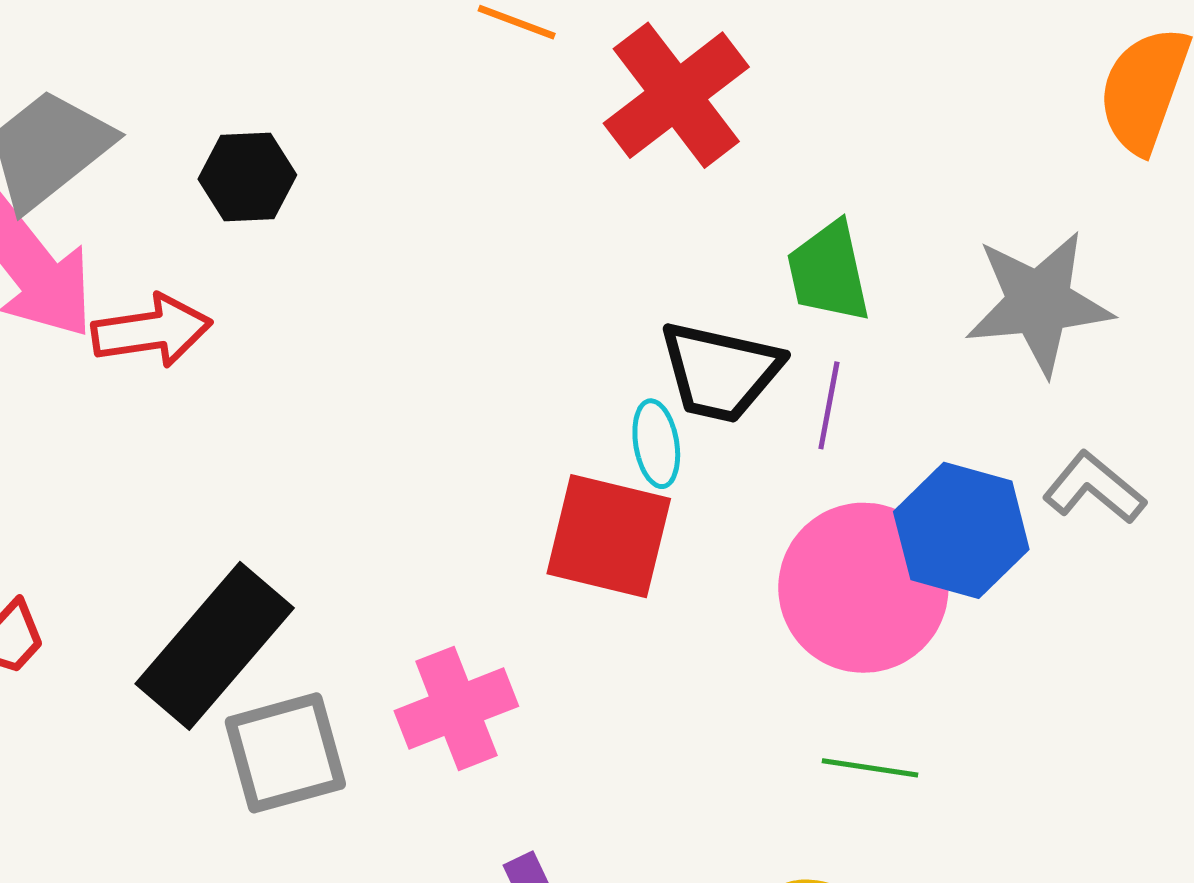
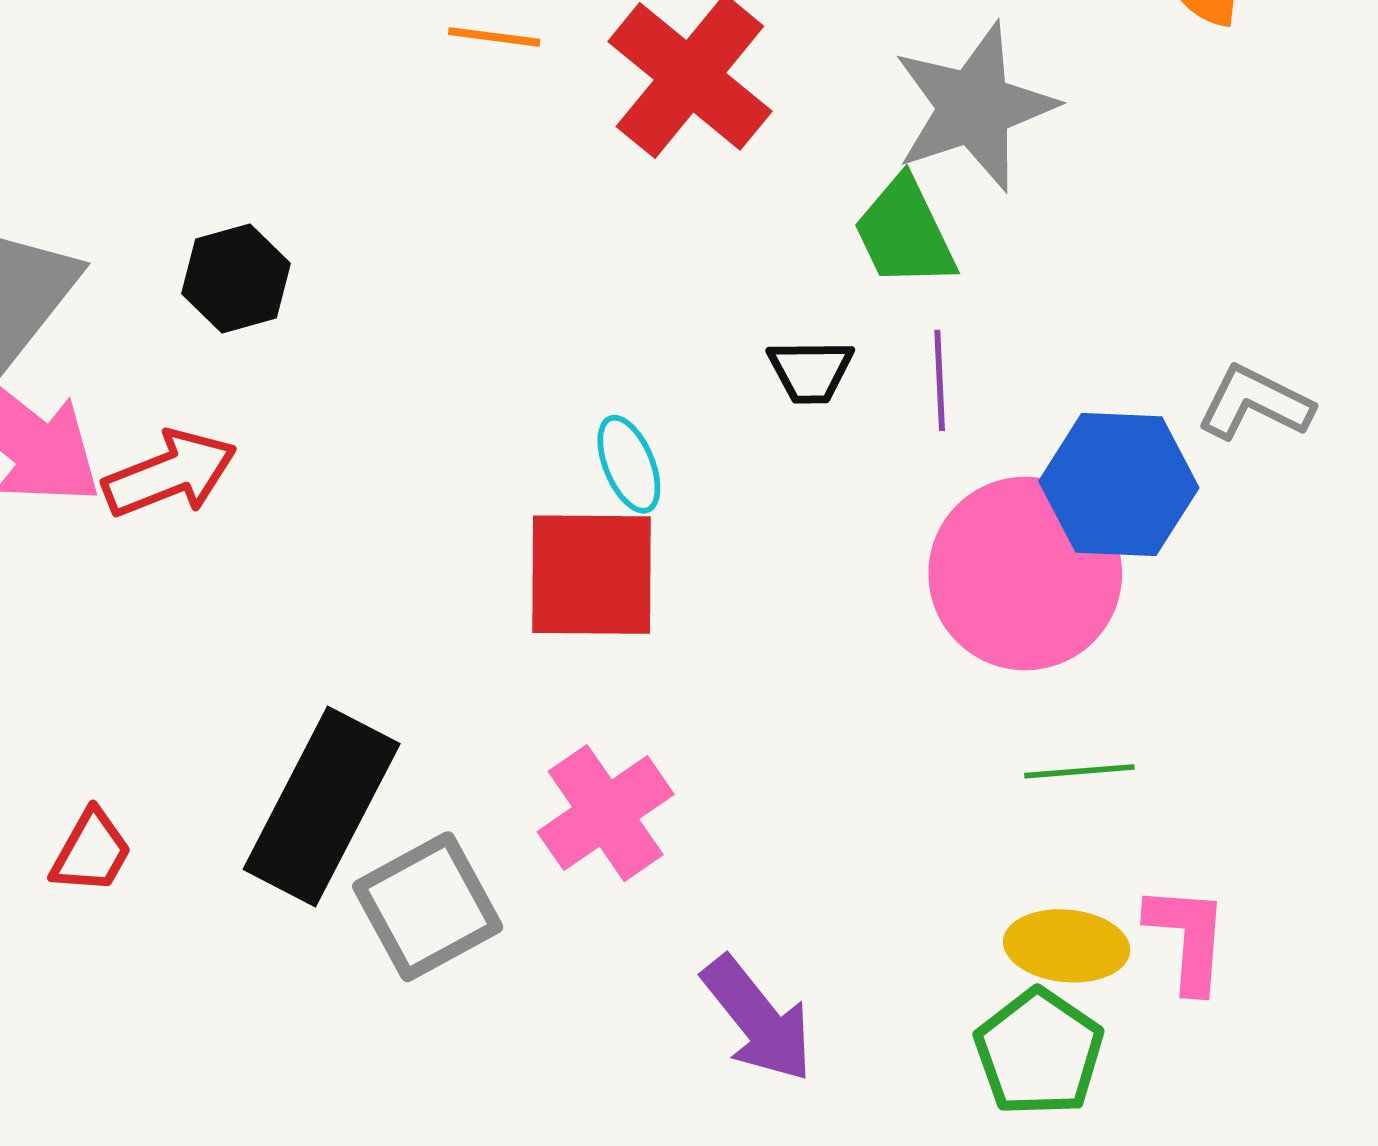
gray star: (1039, 303) -> (974, 107), moved
black trapezoid: (720, 372) -> (810, 371), size x0.6
cyan ellipse: (656, 444) -> (629, 464), moved
red square: (609, 536) -> (591, 575), moved

